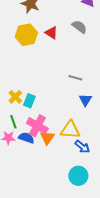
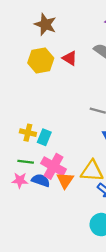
yellow cross: (15, 97) -> (28, 133), turned -32
green line: (13, 122) -> (26, 162), turned -64

